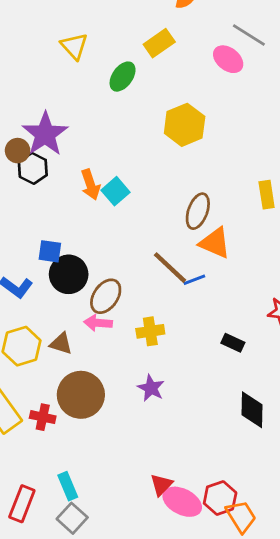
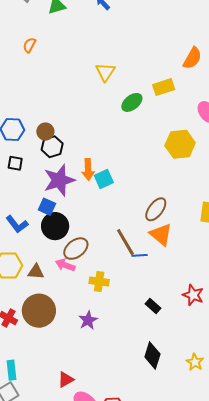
yellow hexagon: (185, 125) -> (180, 144), moved
purple star: (45, 134) -> (59, 180), moved
brown triangle: (61, 344) -> (36, 272), turned -30
red triangle: (161, 485) -> (66, 380), moved

